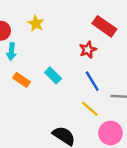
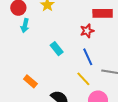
red rectangle: (104, 26) -> (103, 13), turned -42
orange rectangle: (22, 80) -> (30, 81), moved

